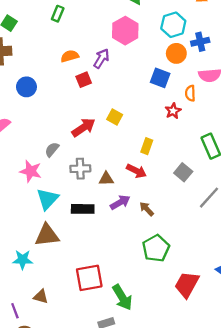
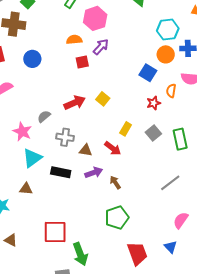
pink hexagon: (125, 31) -> (95, 18), moved
gray square: (183, 172) -> (153, 133), moved
brown triangle: (47, 235) -> (26, 189), size x0.6
red trapezoid: (187, 285) -> (137, 253), turned 120

